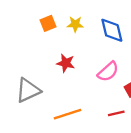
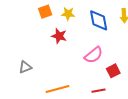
red star: (66, 63) -> (59, 36), moved
gray triangle: (28, 90) -> (25, 67), size x0.6

